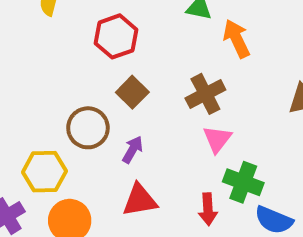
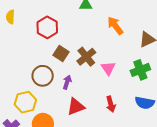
orange arrow: (237, 39) -> (115, 26), moved
brown cross: (205, 94) -> (86, 57), moved
green cross: (243, 182) -> (140, 70), moved, turned -30

